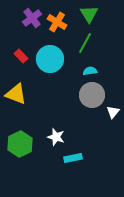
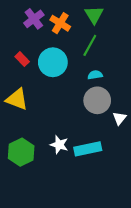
cyan rectangle: (73, 158) -> (88, 149), moved, size x1.4

